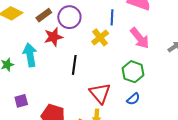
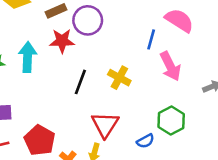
blue line: (112, 17) -> (151, 39), moved
yellow cross: (100, 37) -> (119, 78), moved, turned -36
green hexagon: (133, 72) -> (171, 121), moved

